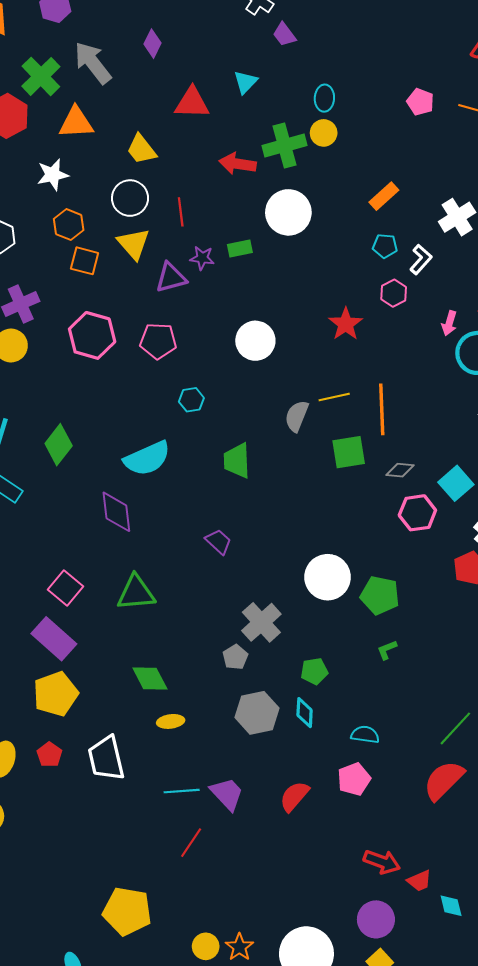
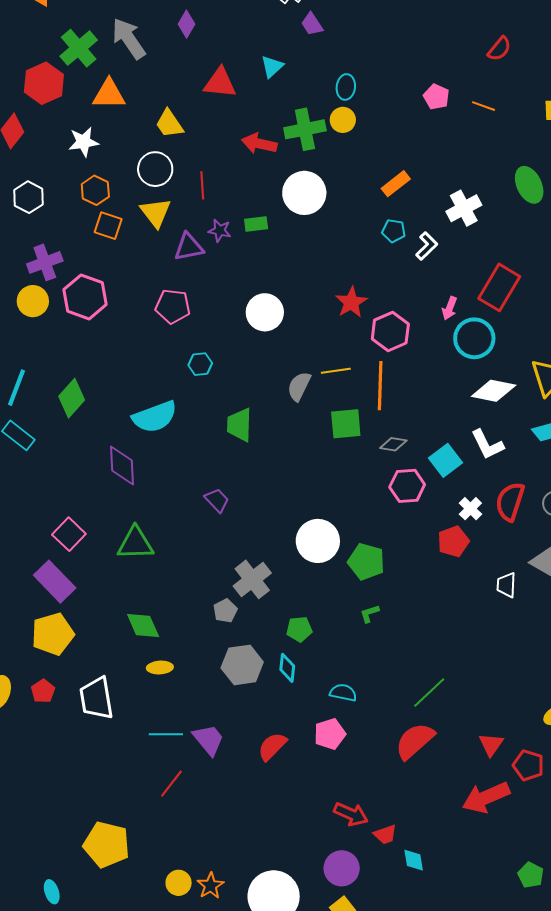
pink hexagon: (394, 293) -> (390, 332), moved, size x1.5
pink hexagon: (92, 335) -> (85, 297), moved

